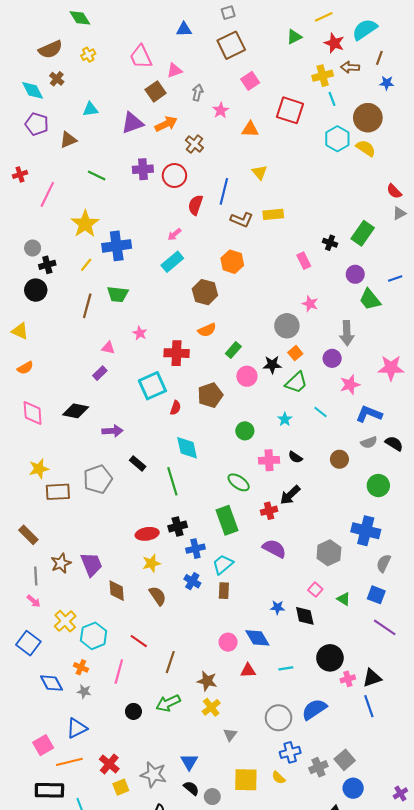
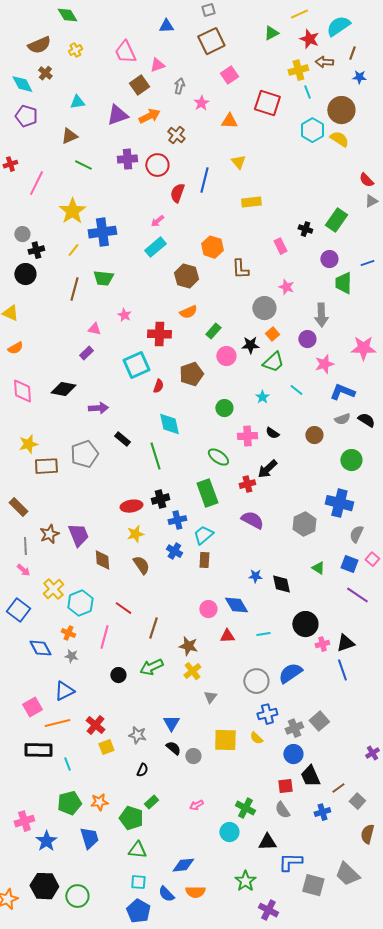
brown triangle: (68, 140) -> (69, 136), moved
brown L-shape: (242, 220) -> (240, 269), moved, turned 65
green trapezoid: (370, 300) -> (343, 283), turned 40
pink square: (315, 590) -> (372, 559), moved
gray star: (153, 775) -> (137, 735), size x0.7
blue circle: (353, 788) -> (293, 754), moved

